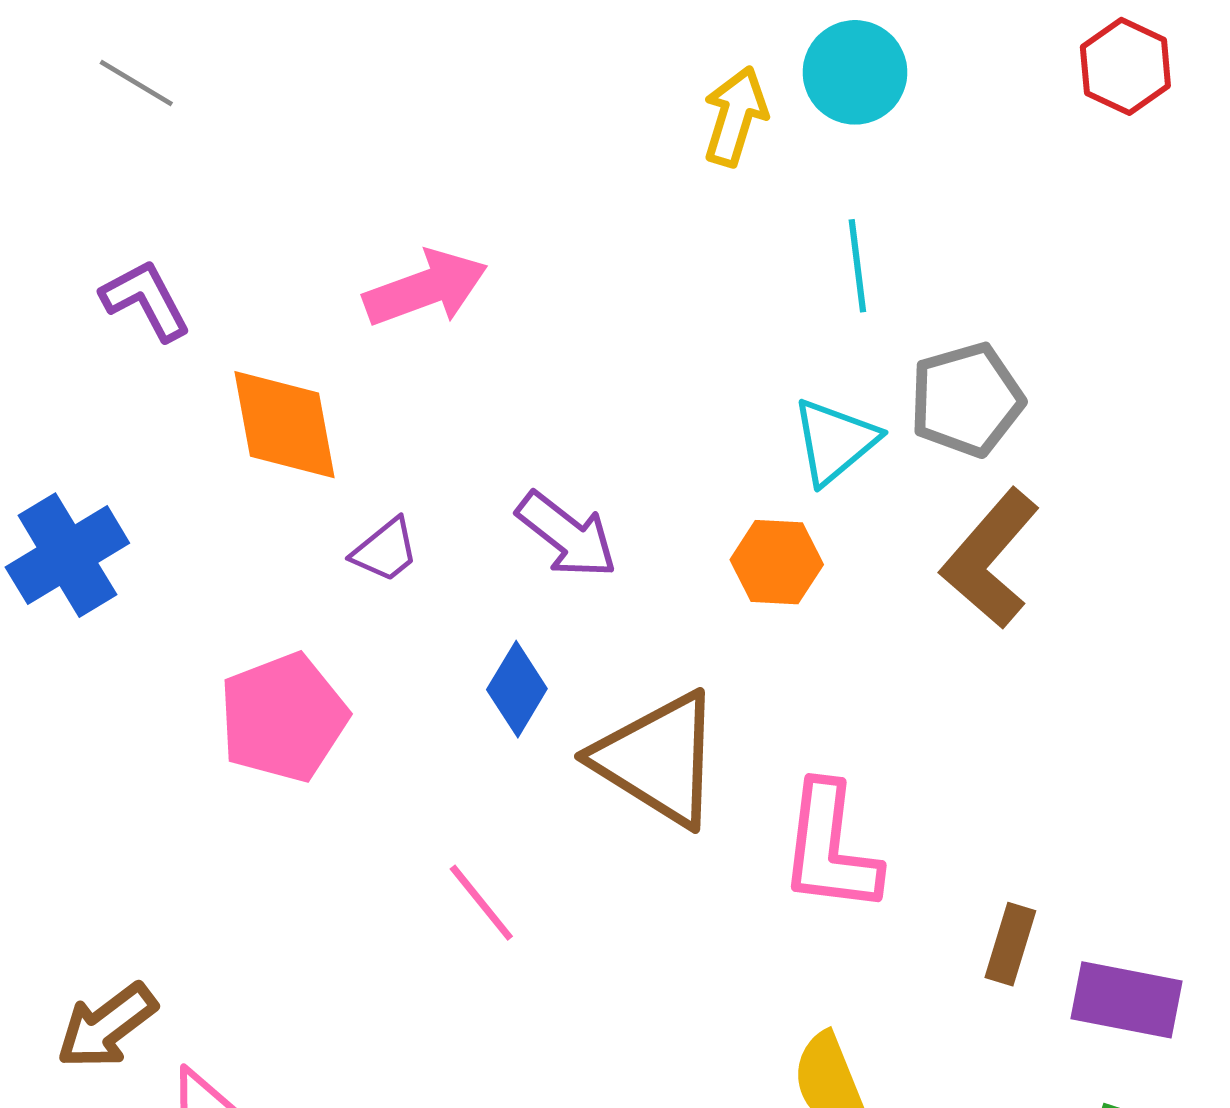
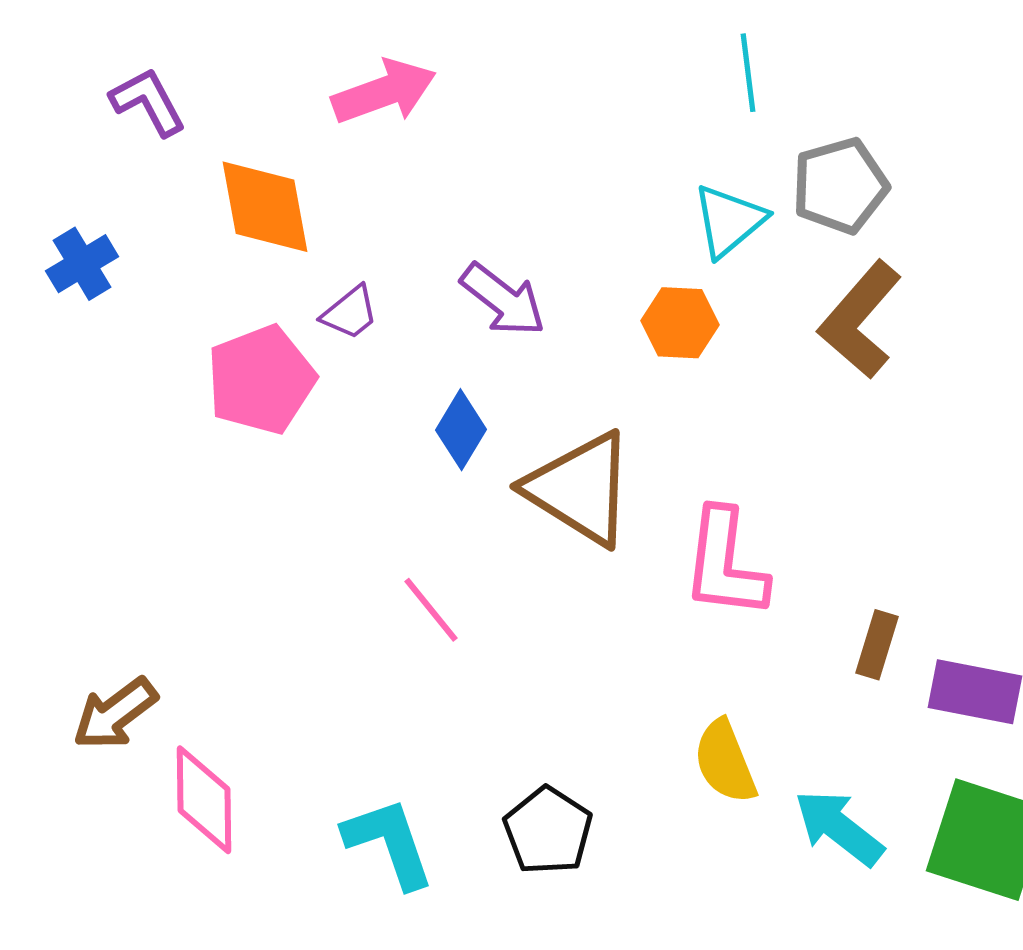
blue cross: (67, 555) -> (82, 264), moved, size x0.7
pink pentagon: (283, 718) -> (261, 380), moved

